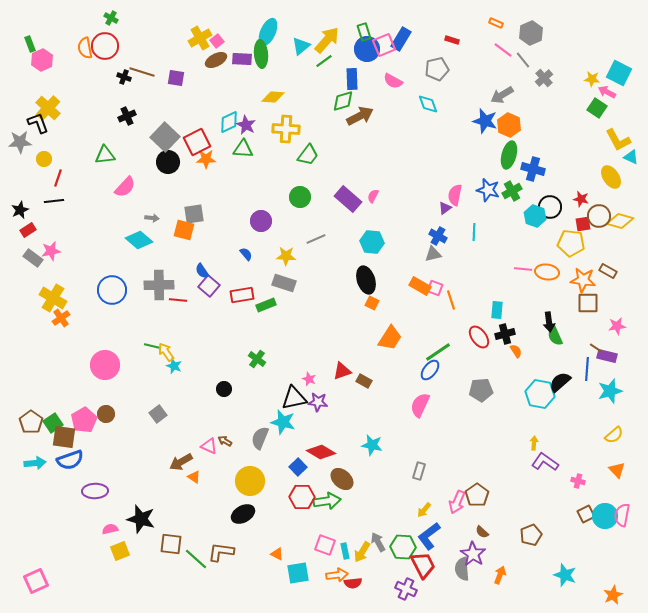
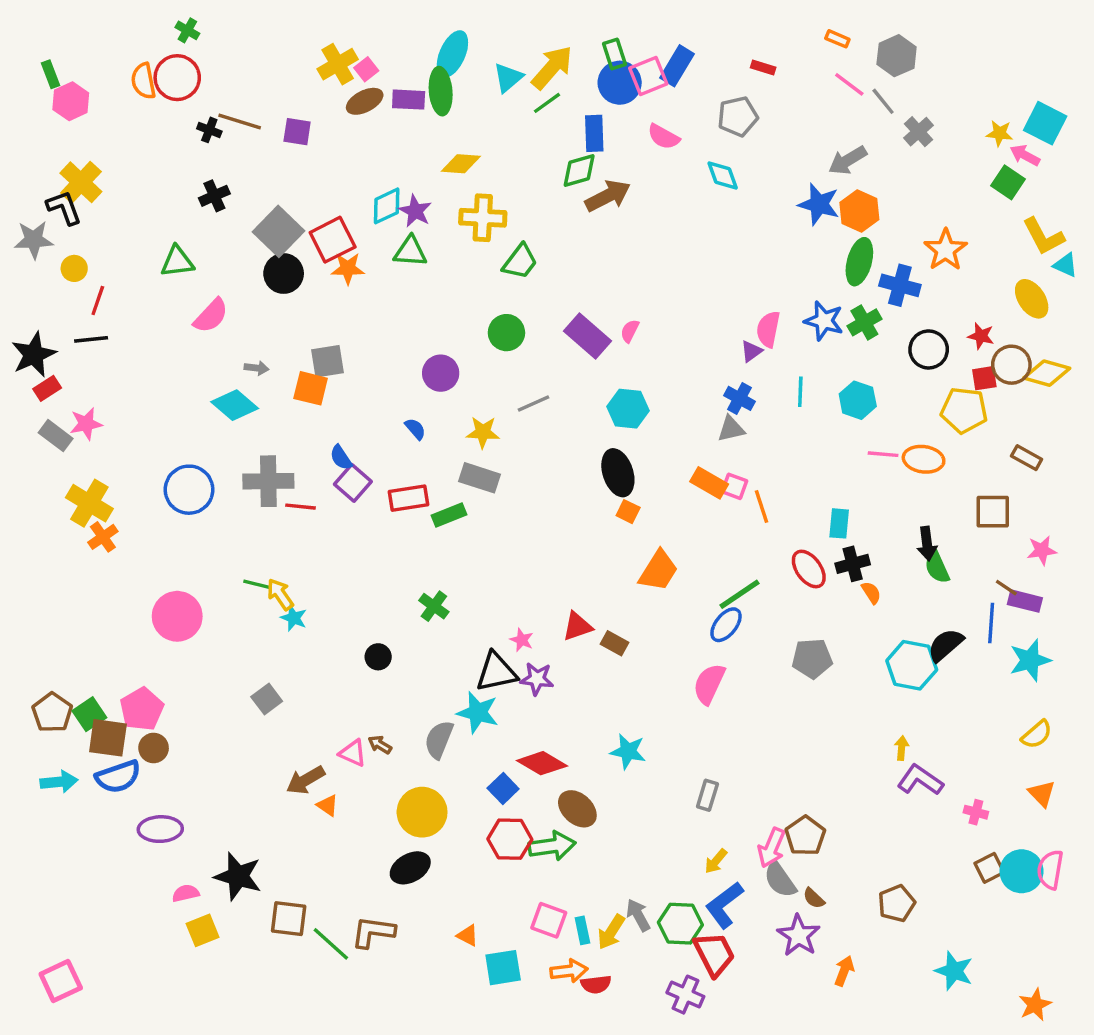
black star: (20, 210) -> (34, 355), size x1.5
cyan hexagon: (535, 216) -> (858, 400), moved
orange star: (583, 280) -> (946, 250), moved, turned 30
brown circle: (106, 414) -> (154, 748), moved
gray semicircle: (462, 569) -> (780, 880), moved, turned -30

